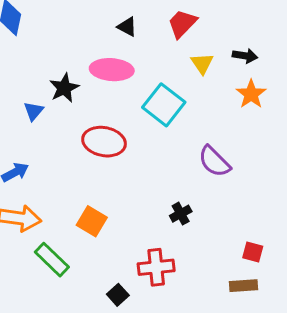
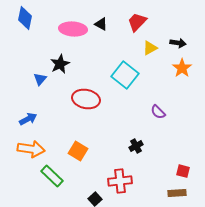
yellow triangle: (202, 63) -> (150, 48), turned 35
pink ellipse: (112, 70) -> (73, 29), moved
purple semicircle: (214, 162) -> (158, 112), size x0.7

